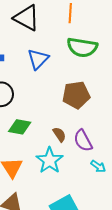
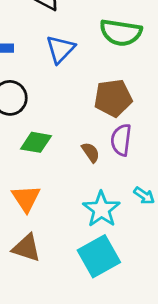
purple semicircle: (83, 141) -> (121, 140), moved, turned 35
cyan star: (50, 160) -> (101, 209), moved

